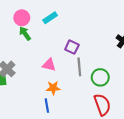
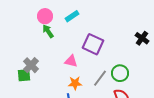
purple square: (72, 47) -> (93, 44), size x1.5
gray line: (79, 67) -> (100, 78), moved, turned 42

